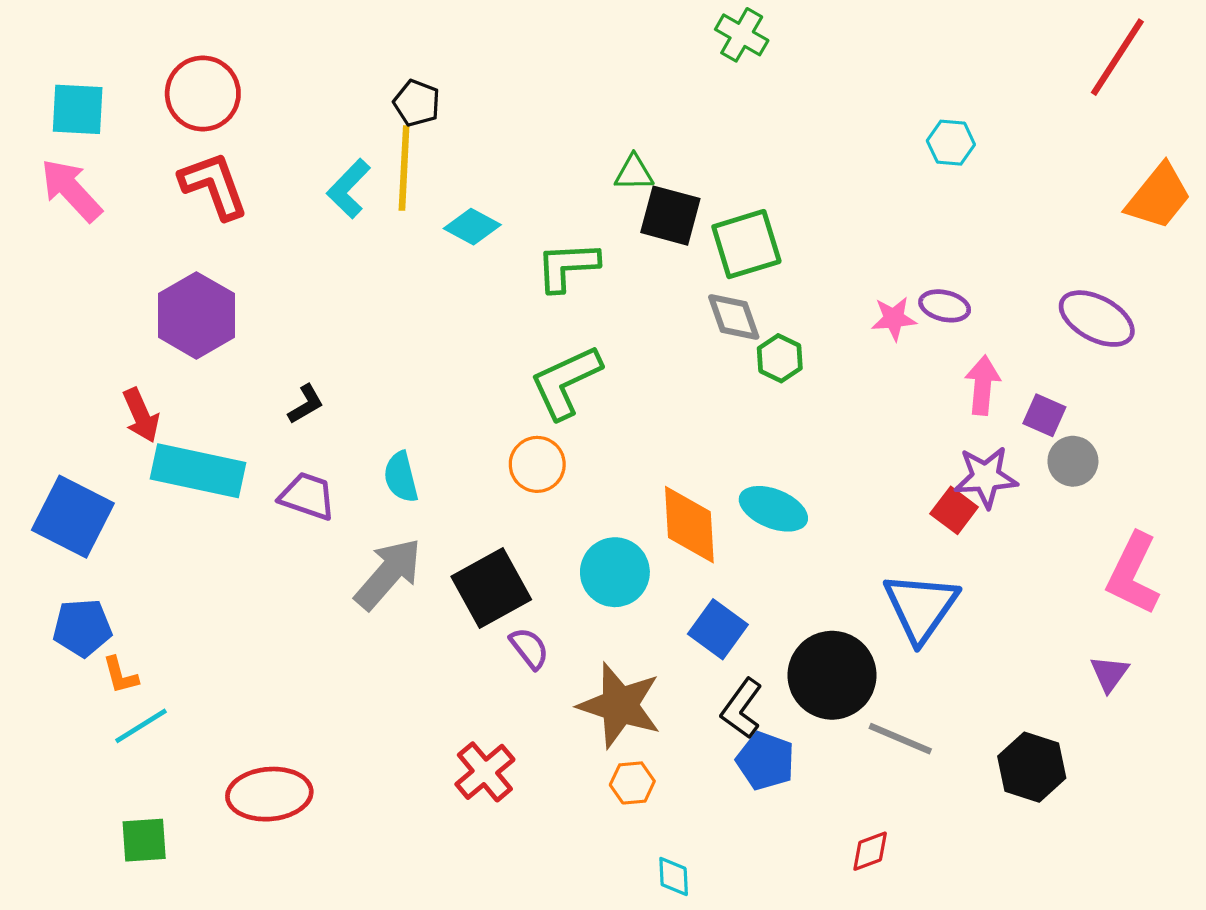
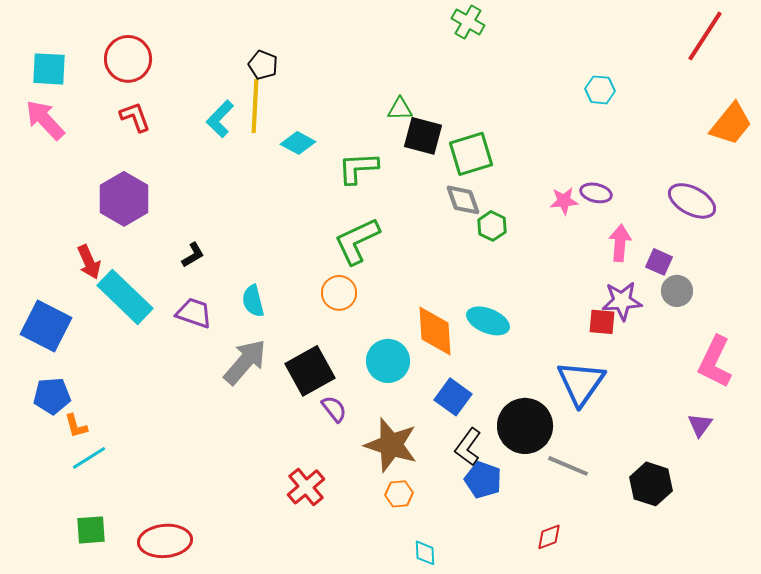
red L-shape: (214, 185) -> (135, 117), size x0.7
cyan rectangle: (198, 471) -> (125, 297), turned 32
red square: (954, 510) -> (602, 322), turned -32
red ellipse: (269, 794) -> (165, 541), moved

